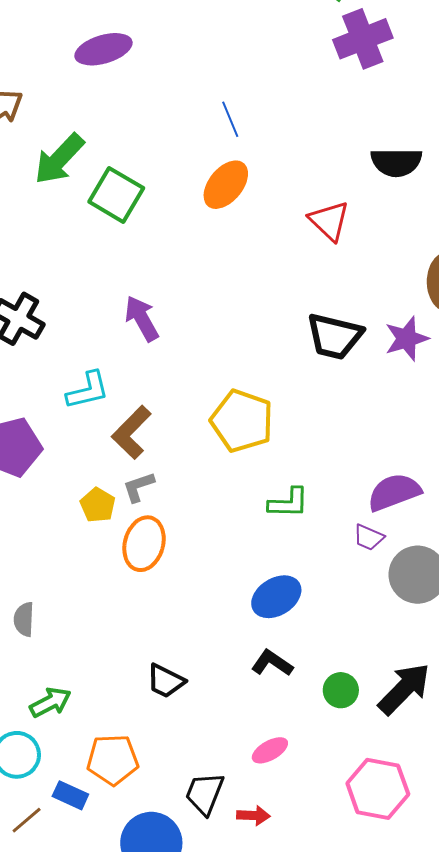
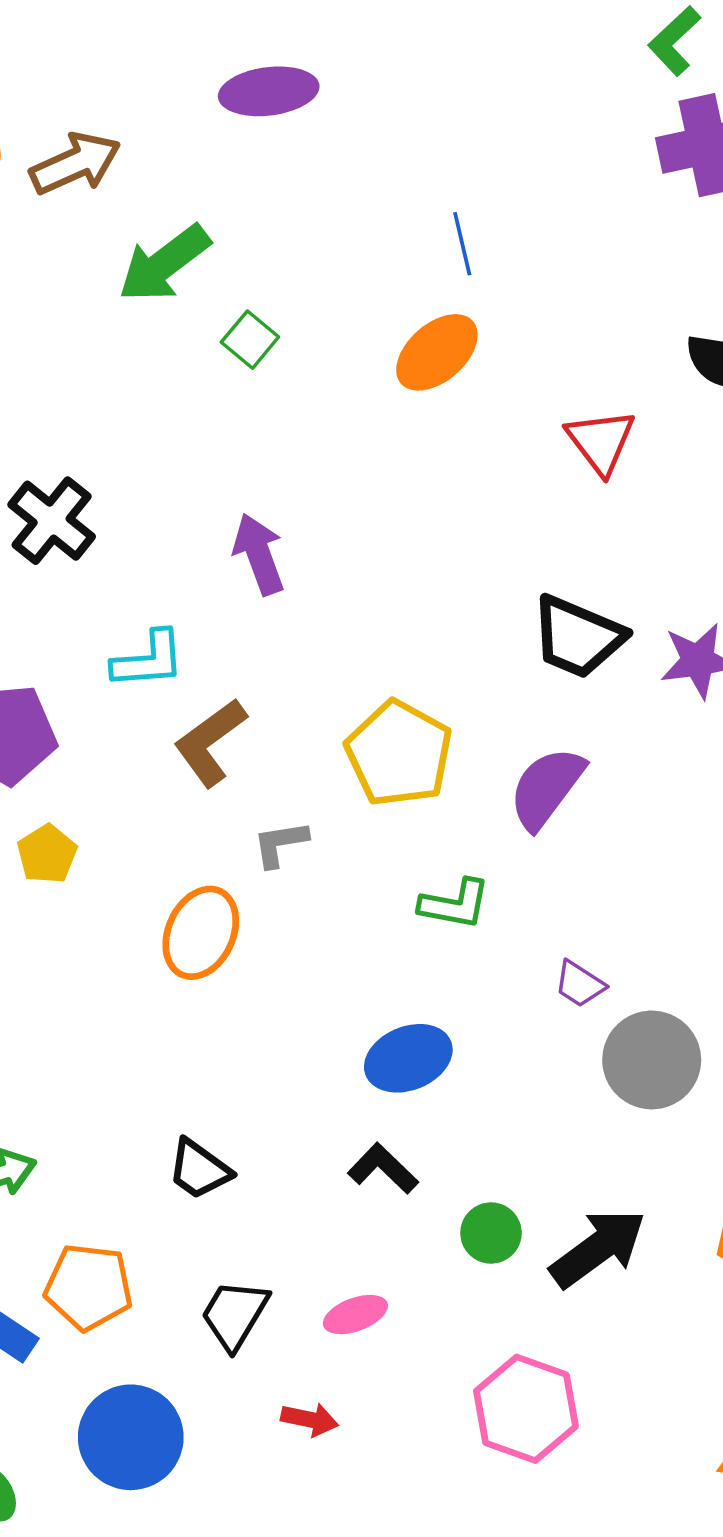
green square: (116, 195) -> (250, 340), size x0.6
gray L-shape: (139, 487) -> (280, 844), moved
purple semicircle: (394, 492) -> (547, 788), moved, turned -42
yellow pentagon: (98, 505) -> (47, 854), moved
black trapezoid: (205, 793) -> (235, 1315), moved

